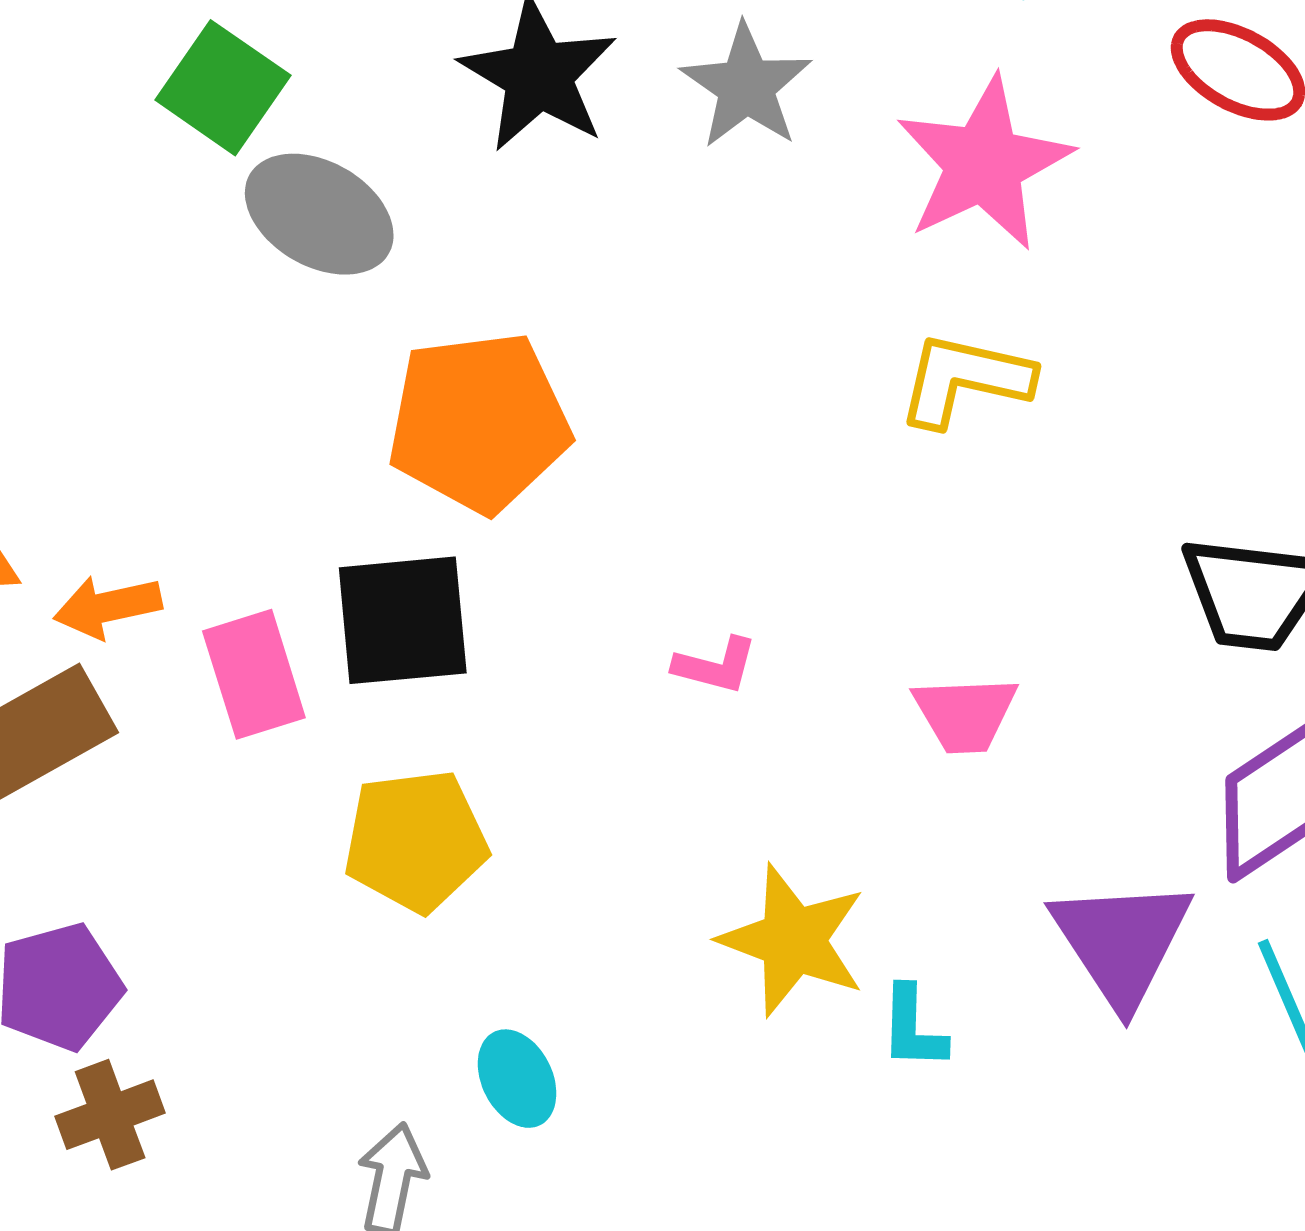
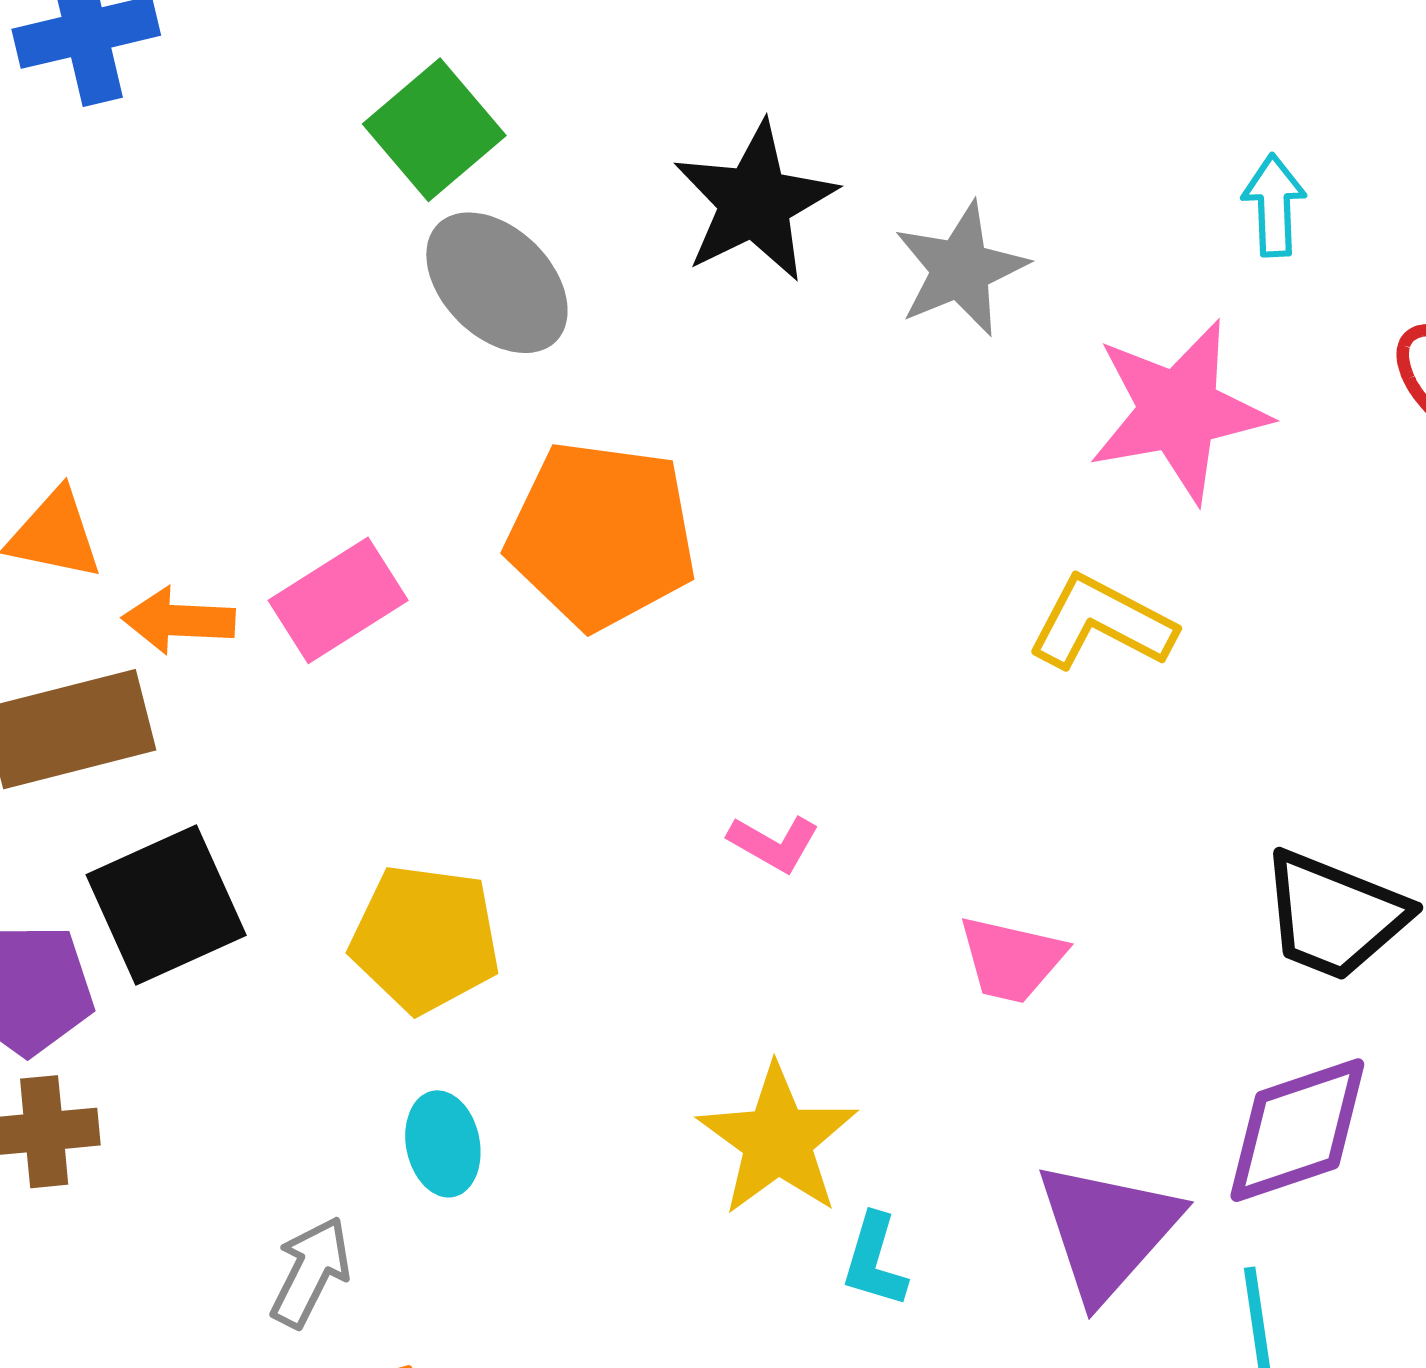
black square: (403, 620) -> (166, 905), moved, turned -34
pink rectangle: (254, 674) -> (338, 600), moved, turned 60
cyan ellipse: (517, 1079) -> (443, 1144), moved

